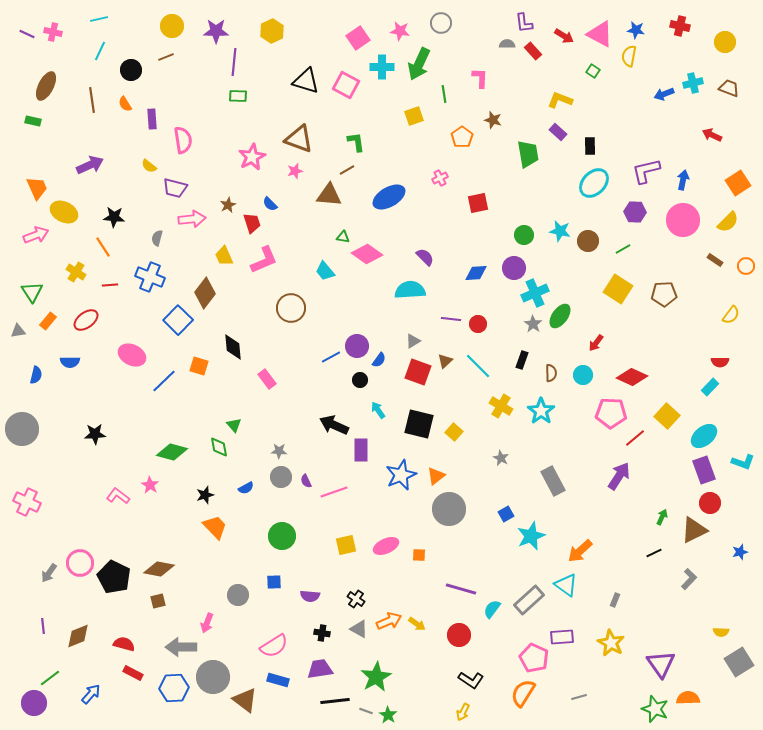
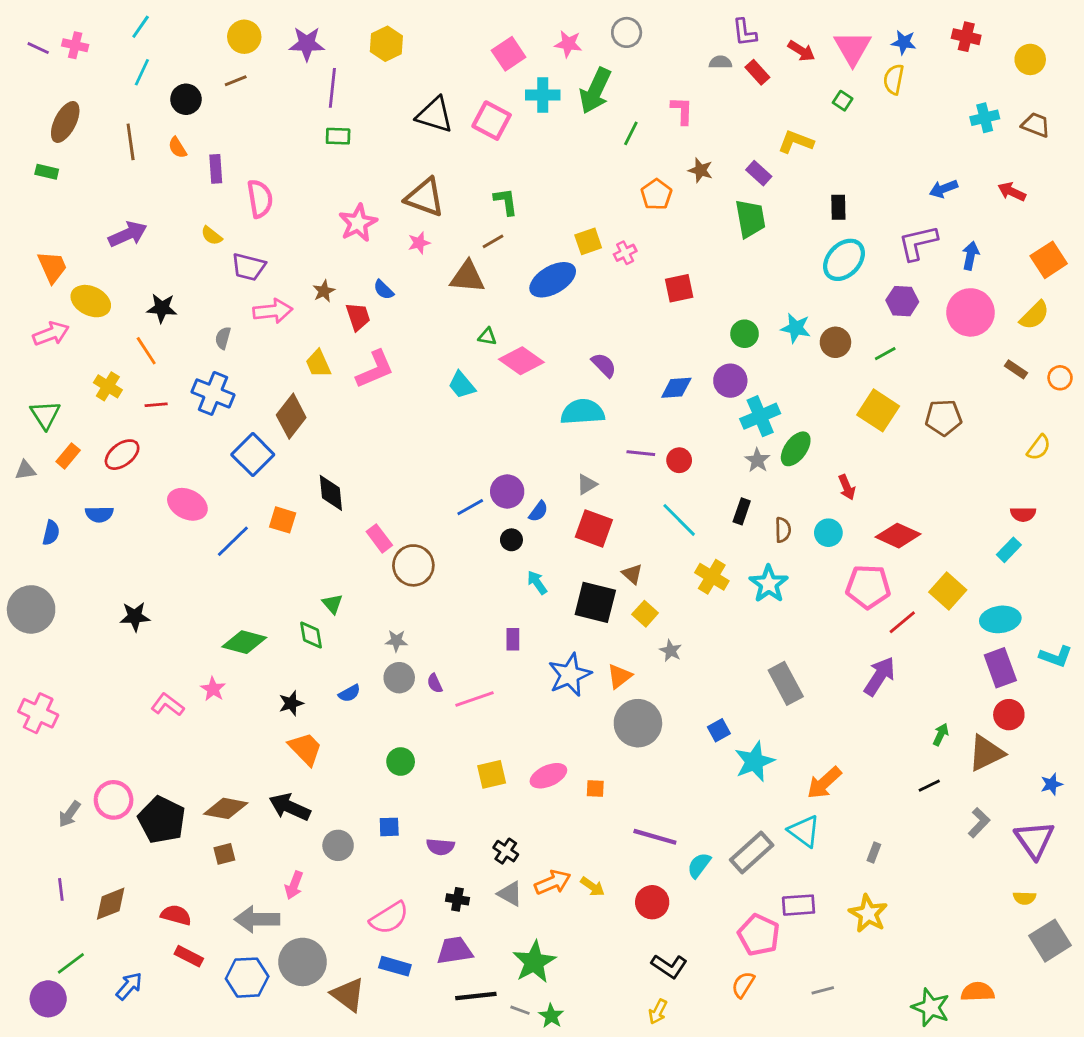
cyan line: (99, 19) -> (141, 27), turned -42
pink triangle: (600, 34) -> (853, 48), turned 32
green line: (444, 94) -> (631, 133), turned 36
blue arrow: (664, 94) -> (943, 189), moved
yellow square: (414, 116) -> (588, 241), moved
purple rectangle: (558, 132) -> (759, 173), moved
brown circle: (291, 308) -> (413, 565), moved
red arrow: (596, 343) -> (847, 487), turned -60
brown triangle: (445, 361) -> (632, 574), moved, turned -35
black arrow: (334, 425) -> (290, 807), moved
cyan ellipse: (704, 436) -> (1000, 619), turned 32
purple rectangle: (361, 450) -> (513, 639), size x0.7
gray star: (501, 458) -> (671, 651), moved
green circle: (282, 536) -> (401, 762), size x0.7
purple triangle: (661, 664) -> (1034, 840), moved
orange semicircle: (523, 693) -> (743, 985), size x0.7

